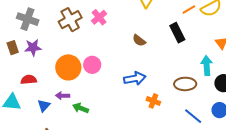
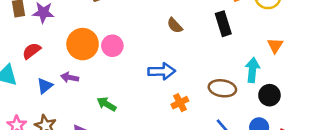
red semicircle: (29, 80) -> (32, 51), turned -42
orange cross: (153, 101) -> (180, 103), turned 32
green arrow: (81, 108) -> (107, 104), moved

